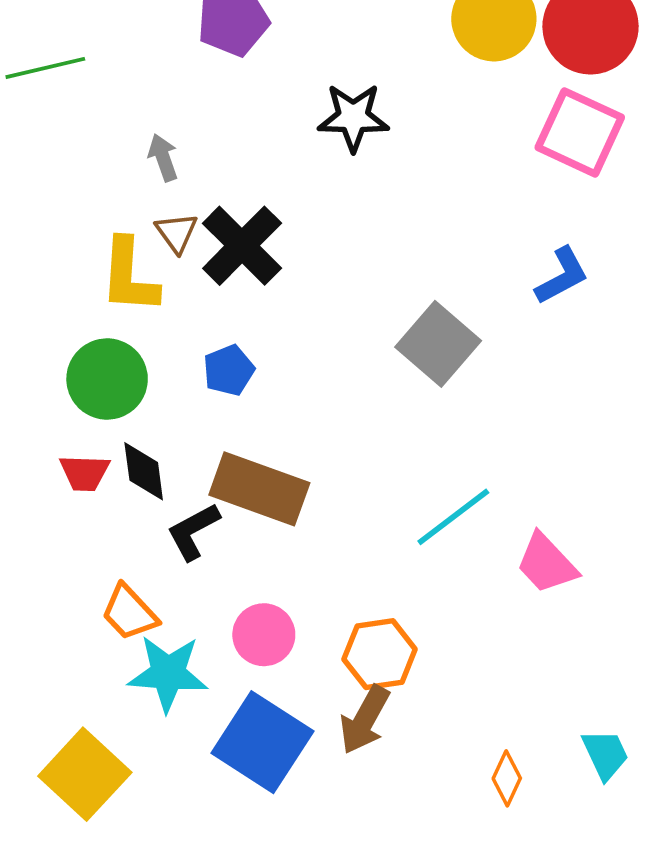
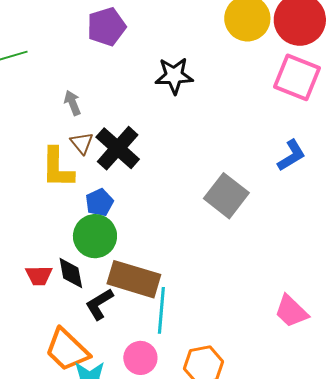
blue pentagon: (229, 370) -> (99, 202), moved
green circle: (107, 379) -> (95, 236), moved
cyan line: (453, 517) -> (161, 310), moved, turned -45
orange trapezoid: (129, 613) -> (67, 350), size x1.4

